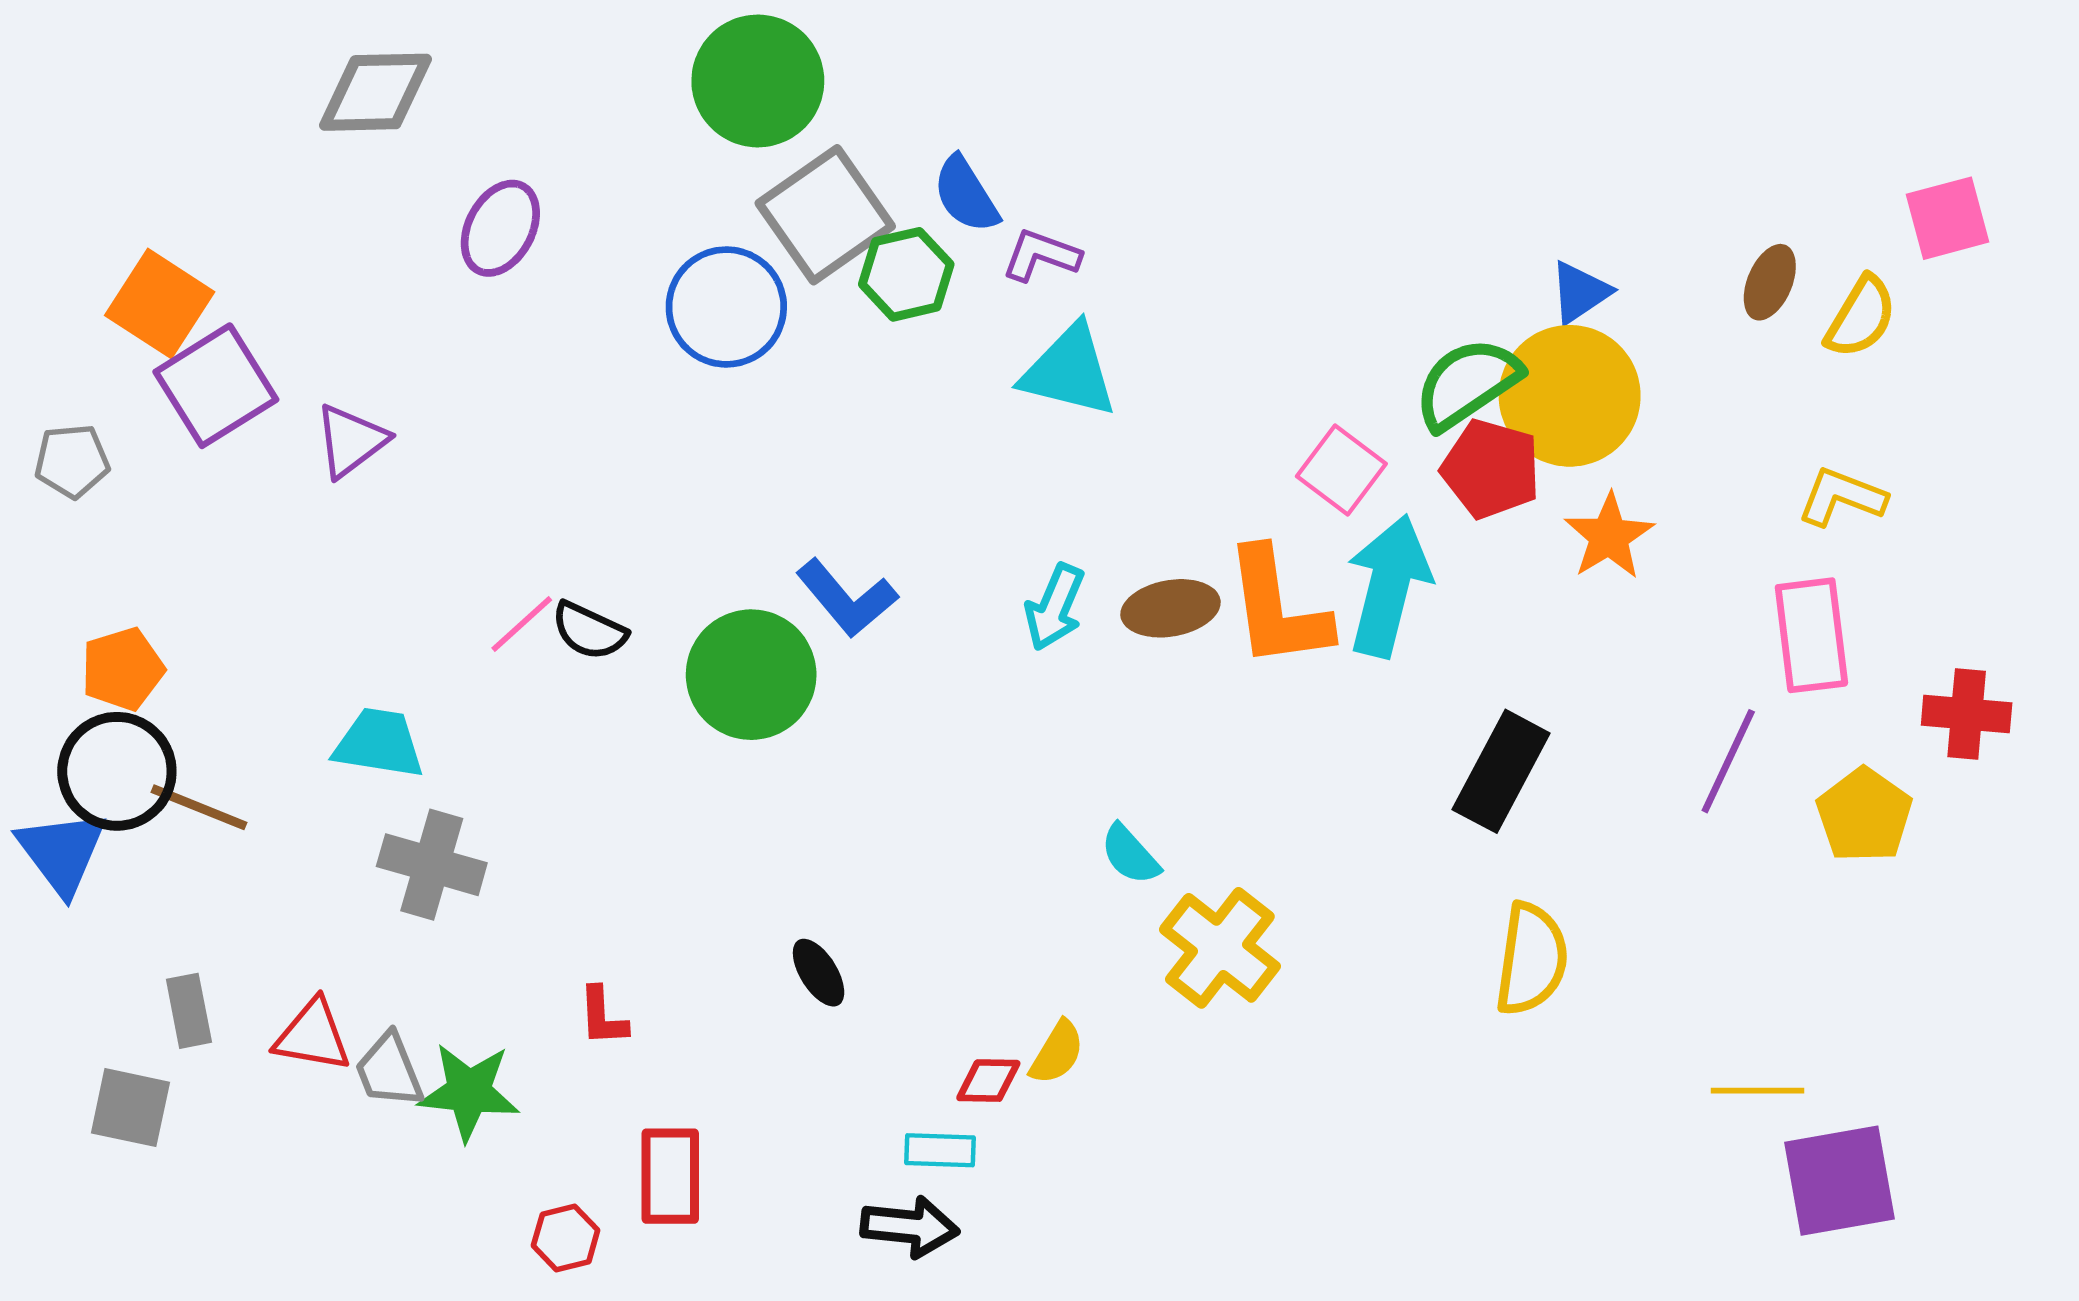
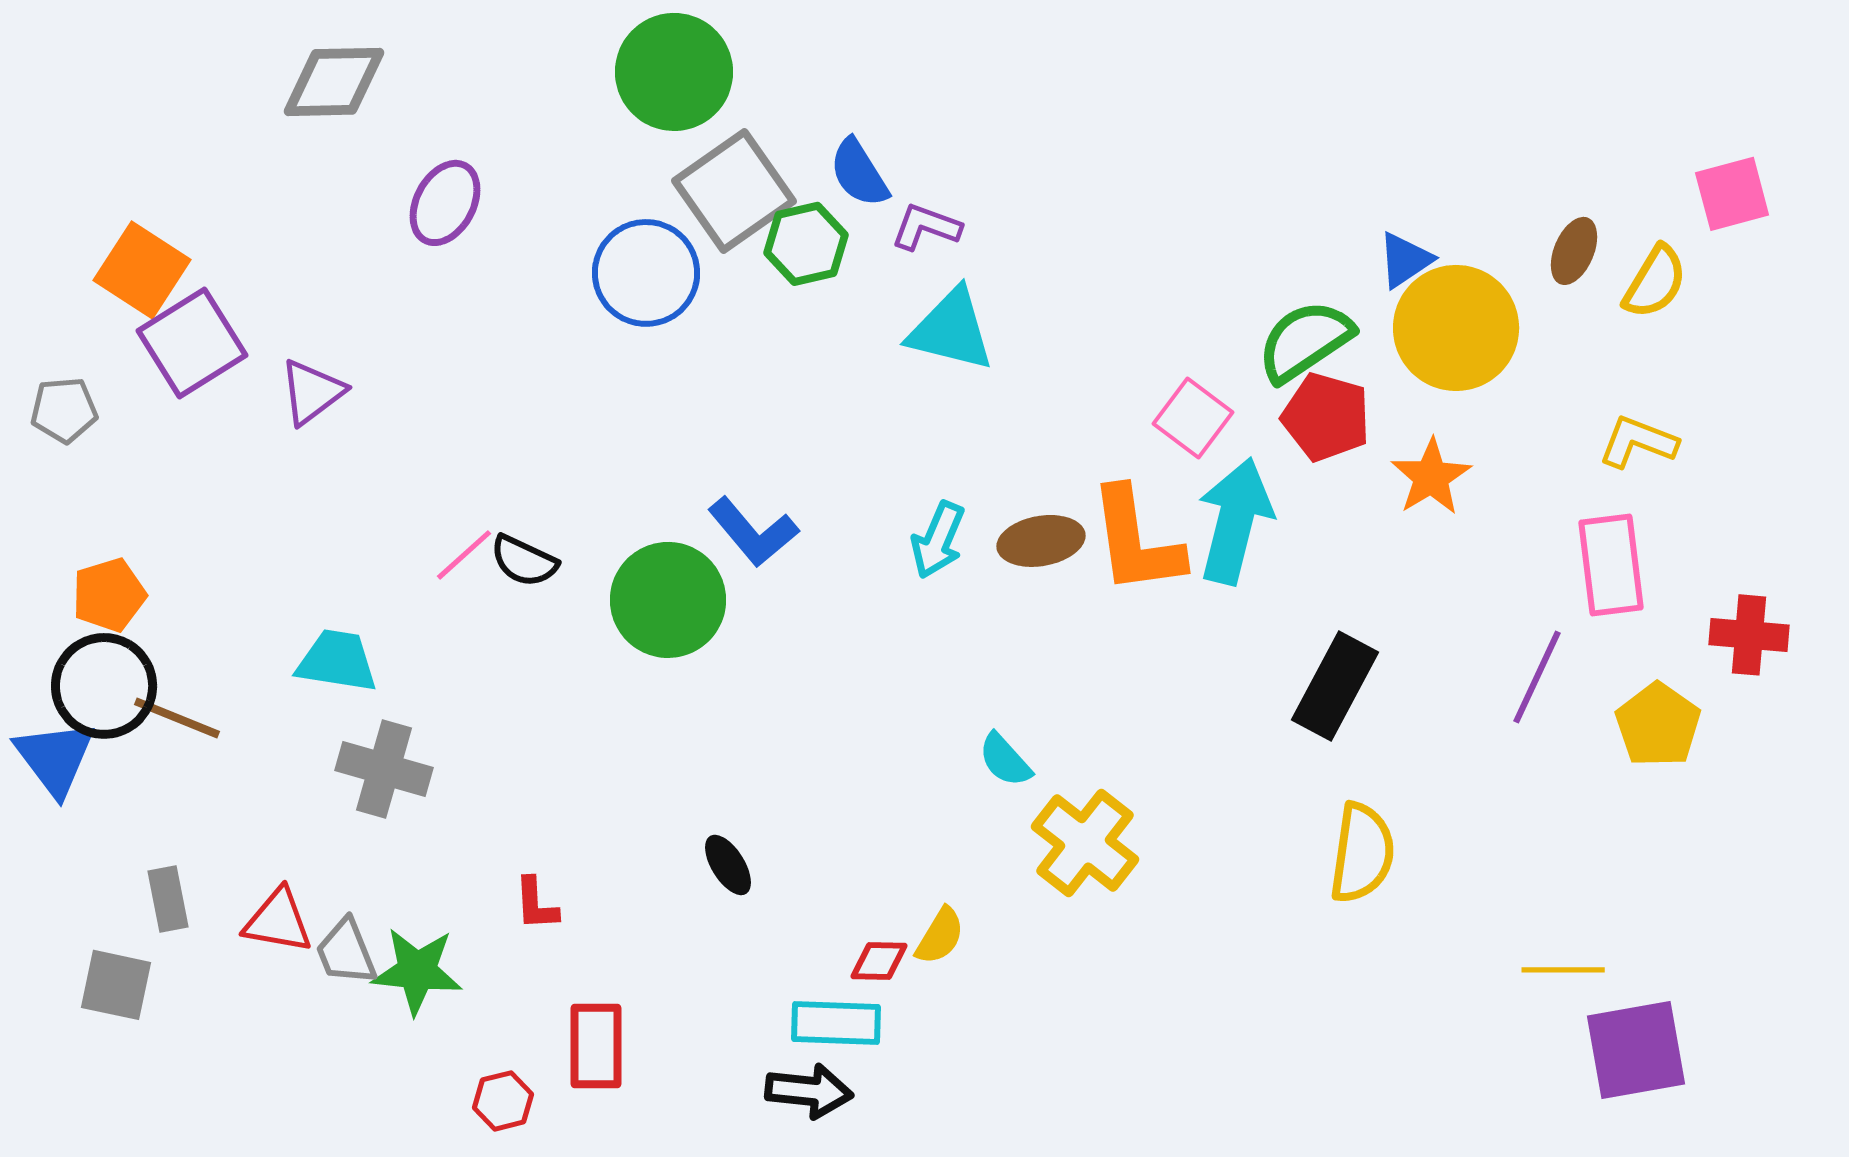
yellow circle: (1570, 396) -> (1456, 328), moved
cyan rectangle: (940, 1150) -> (836, 1023), size x1.4

